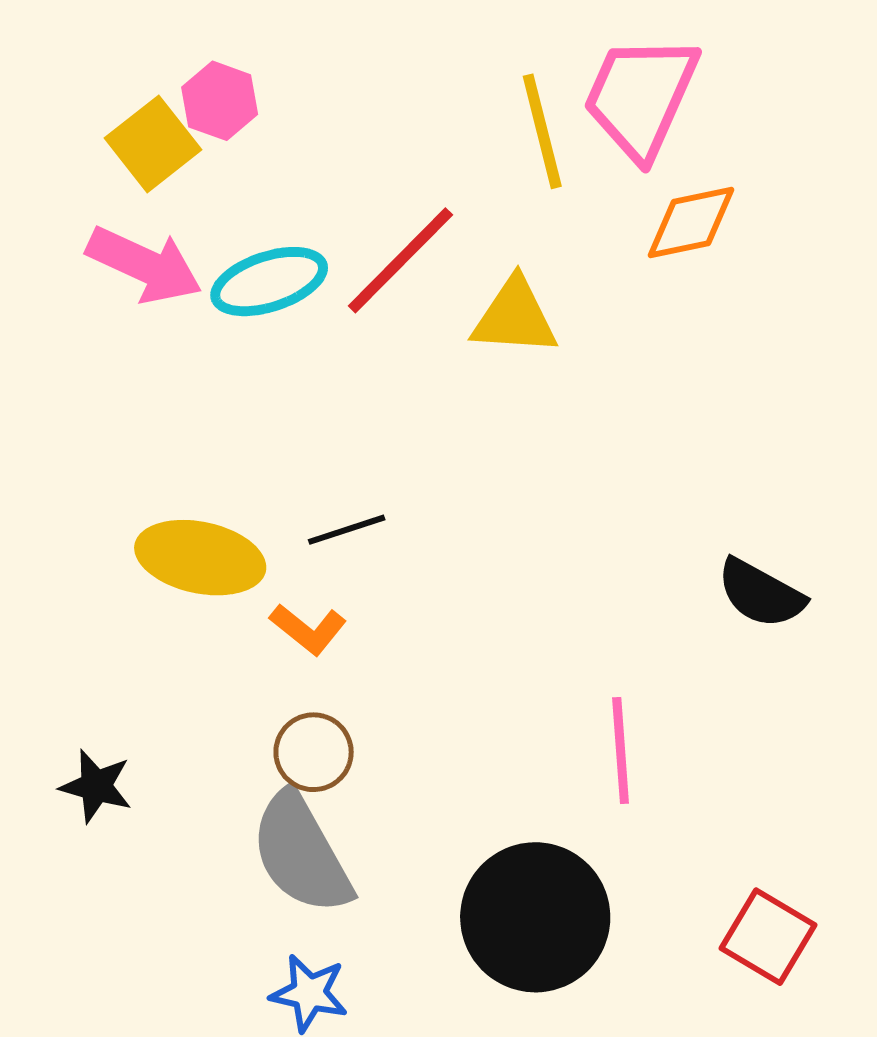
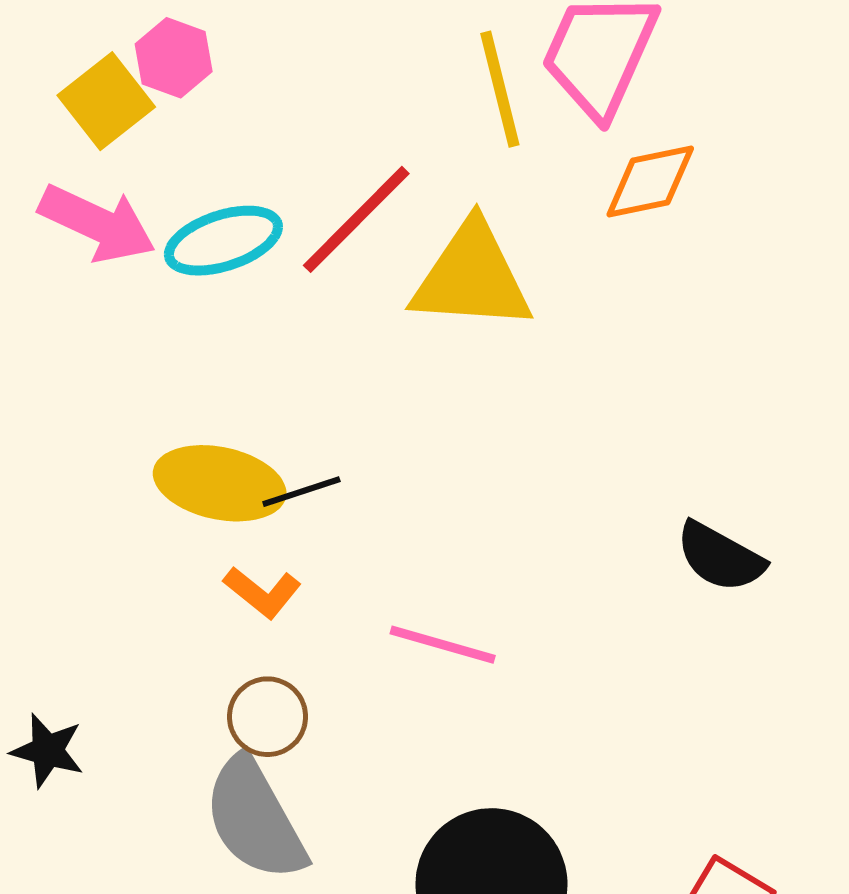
yellow triangle: (515, 317) -> (472, 277), size x1.4
yellow ellipse: (200, 558) -> (220, 483), moved
pink line: (621, 750) -> (443, 645), moved, turned -70

